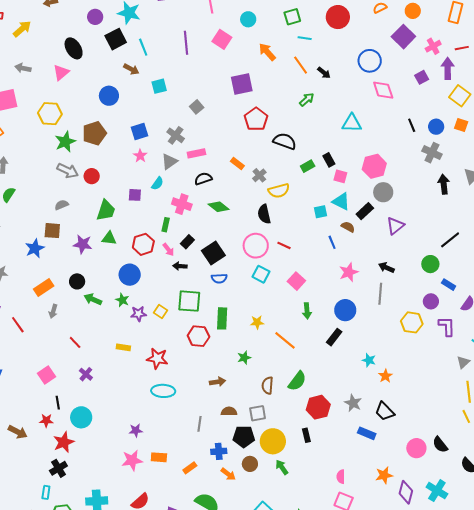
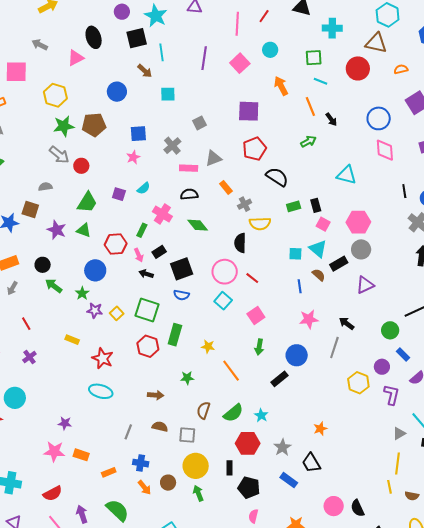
gray triangle: (169, 162) -> (213, 158), moved
cyan star: (369, 360) -> (261, 415), moved
black pentagon: (244, 437) -> (249, 488), moved

